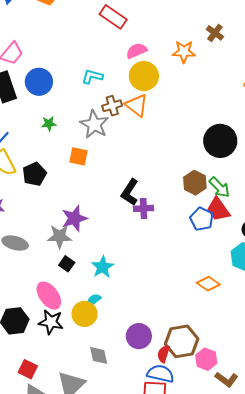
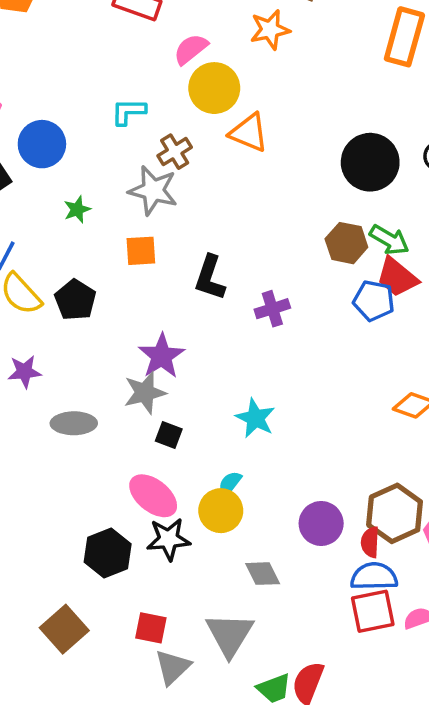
orange triangle: (137, 105) -> (249, 133), moved
black L-shape: (130, 192) -> (210, 278), moved
cyan star: (103, 267) -> (255, 418), moved

